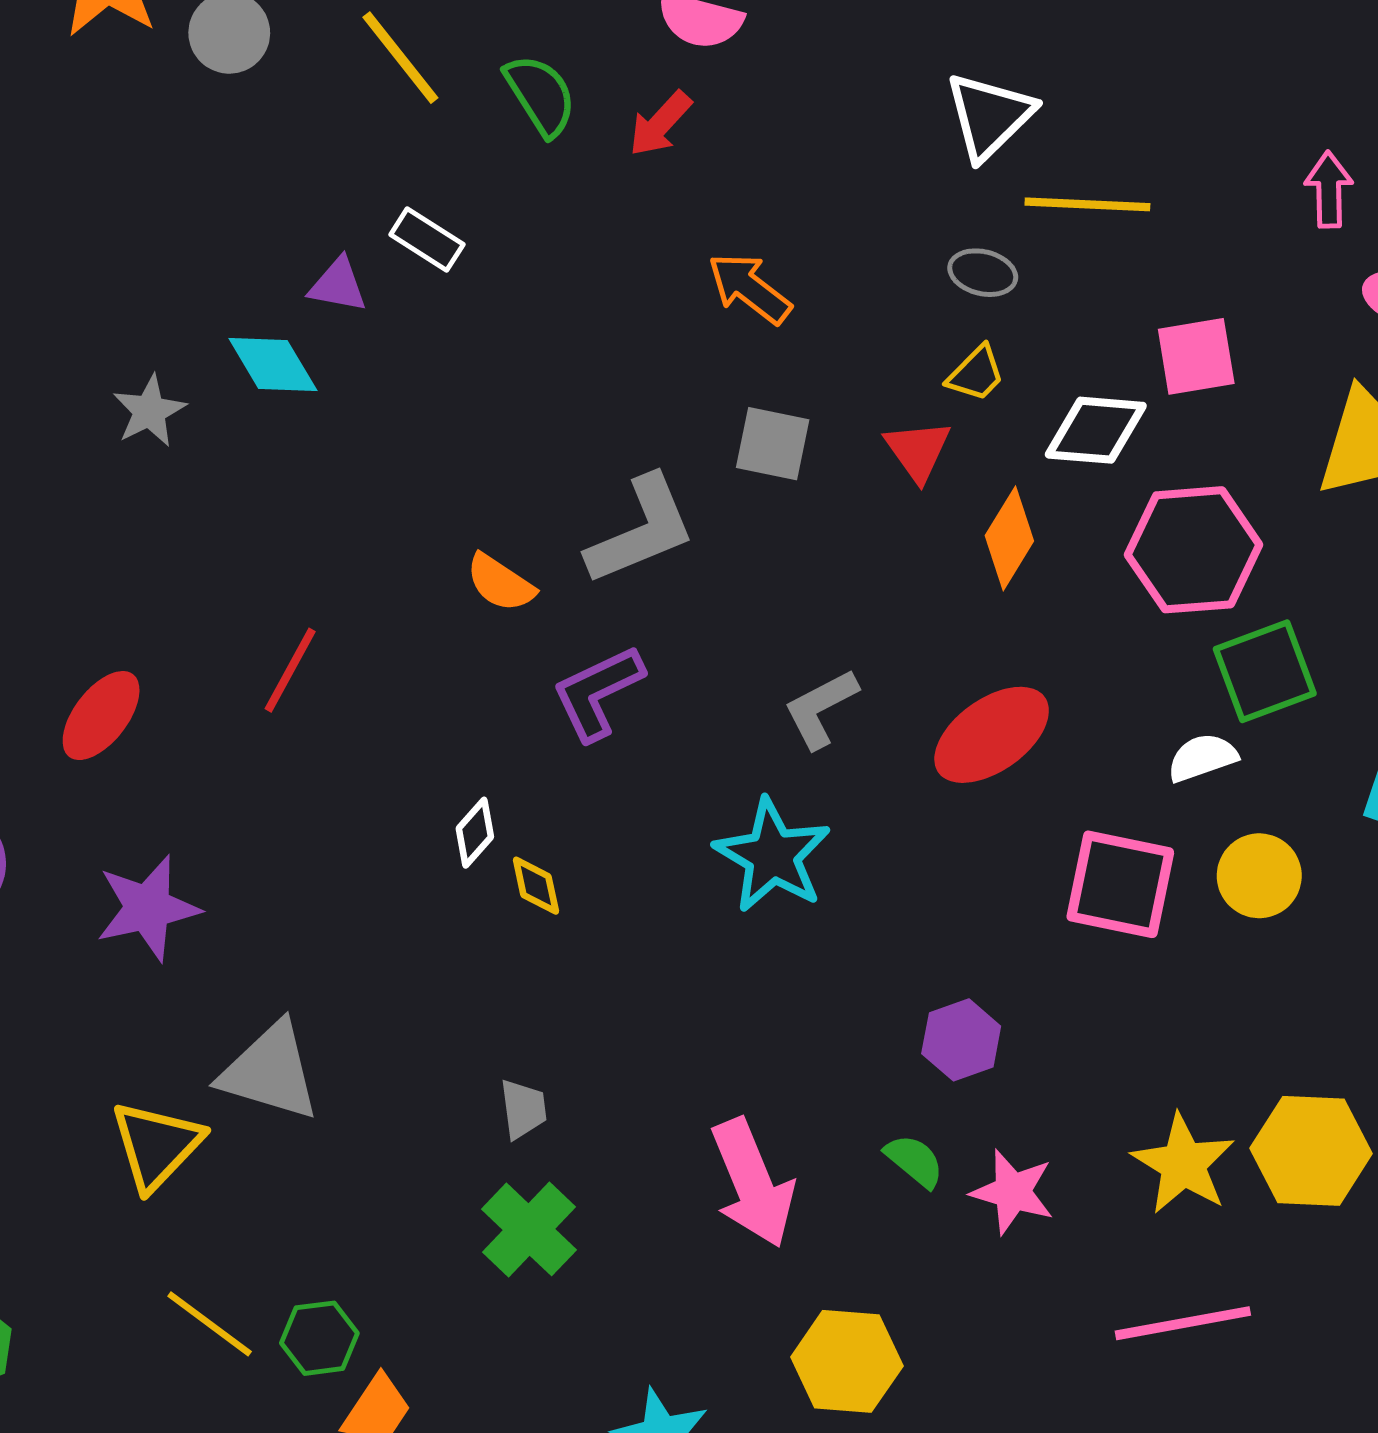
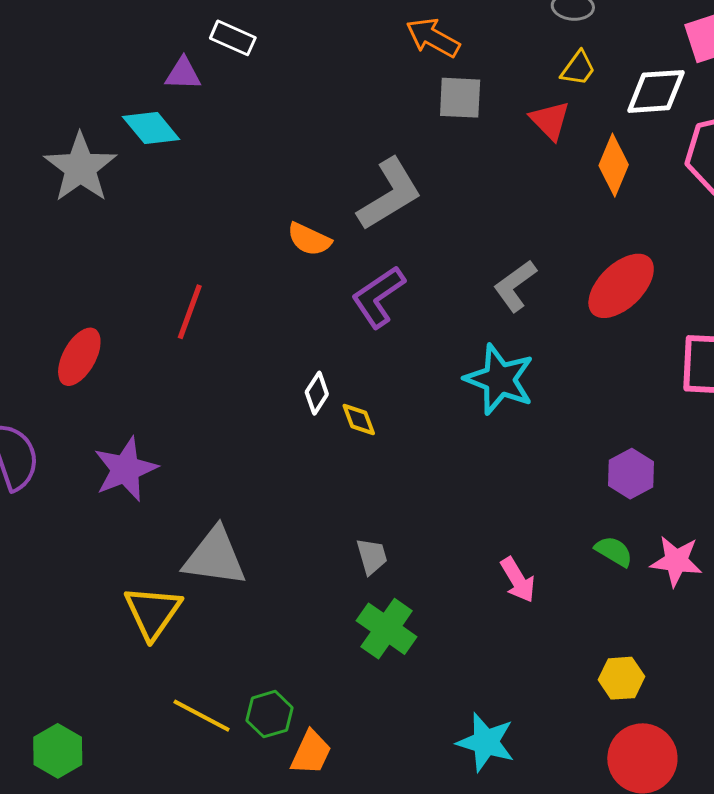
gray star: (149, 411) -> (80, 168), size x1.6
gray square: (773, 444) -> (460, 98), moved
pink arrow: (753, 1183) -> (518, 580), size x0.6
yellow hexagon: (847, 1361) -> (621, 678), moved, size x0.7

